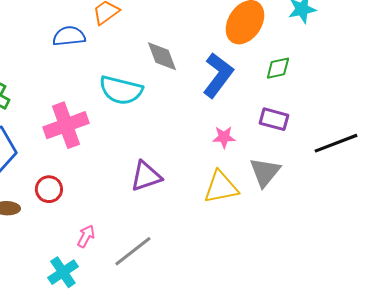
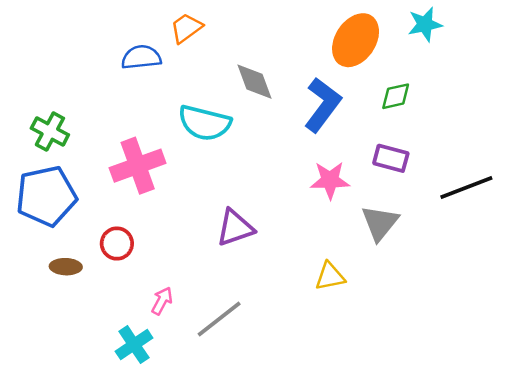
pink star: (224, 137) -> (330, 180), size x1.4
yellow triangle: (221, 187) -> (330, 276), moved, size x0.7

